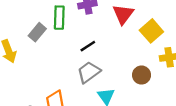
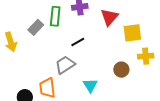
yellow square: (151, 31) -> (132, 33), turned 30
gray trapezoid: (89, 72) -> (65, 65), moved

